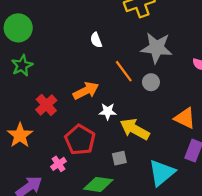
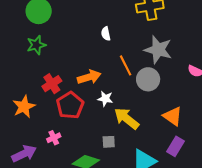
gray circle: (151, 82) -> (148, 79), size x1.5
red pentagon: (80, 140) -> (70, 105), moved

